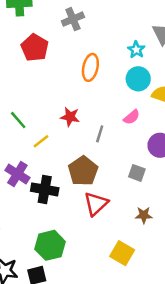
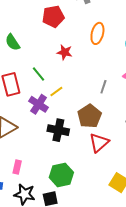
red pentagon: (35, 48) -> (53, 16), turned 30
red star: (70, 117) -> (65, 52), moved
purple cross: (17, 174) -> (39, 104), moved

